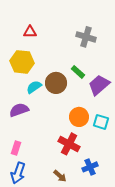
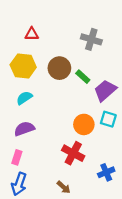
brown circle: (56, 83) -> (59, 68), moved
cyan semicircle: (34, 87) -> (24, 98), moved
purple semicircle: (19, 110) -> (24, 129), moved
cyan square: (101, 122) -> (108, 119), moved
blue cross: (90, 167) -> (106, 172), moved

